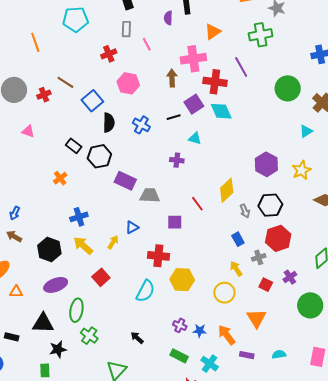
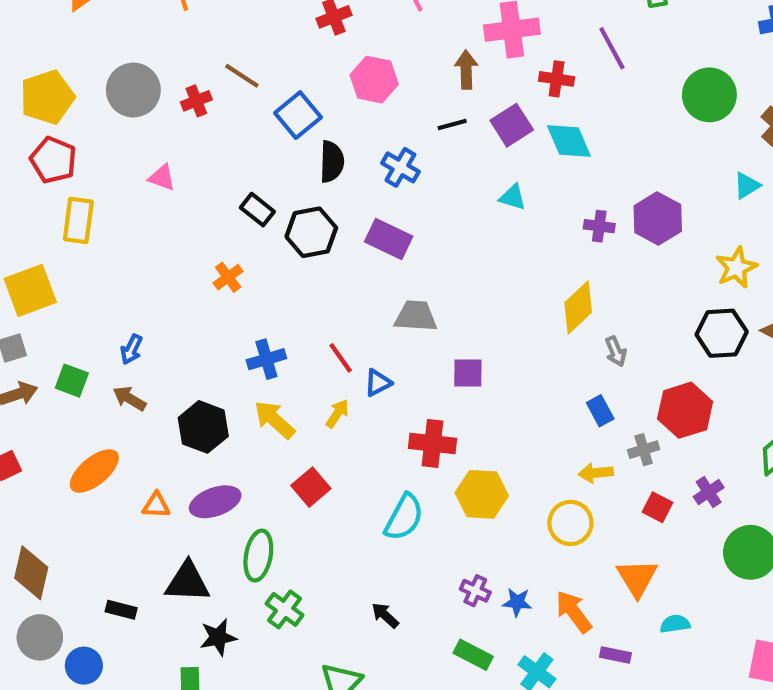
red cross: (215, 82) -> (557, 79), size x0.7
black line: (174, 117) -> (452, 125), moved
purple cross: (177, 160) -> (599, 226), moved
purple hexagon: (266, 164) -> (658, 218), moved
purple rectangle: (125, 181) -> (389, 239), moved
red line: (197, 204) -> (341, 358), moved
black hexagon: (270, 205) -> (722, 333), moved
yellow arrow: (236, 269) -> (596, 473), turned -63
orange triangle: (16, 292) -> (156, 505), moved
cyan semicircle: (279, 354) -> (675, 624), moved

